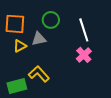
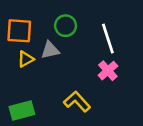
yellow L-shape: (39, 74) -> (77, 101), moved

